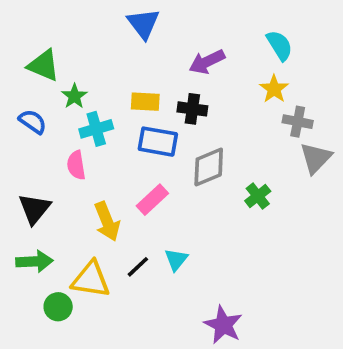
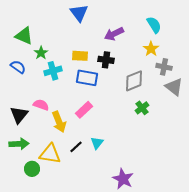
gray triangle: (316, 158) -> (174, 87), turned -36
pink semicircle: (76, 165) -> (41, 105), moved, turned 119
gray diamond: (209, 167) -> (134, 81), moved

